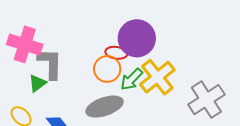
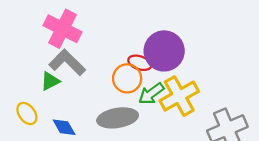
pink cross: (25, 44) -> (62, 29), moved
gray L-shape: (50, 64) -> (67, 62), turned -56

